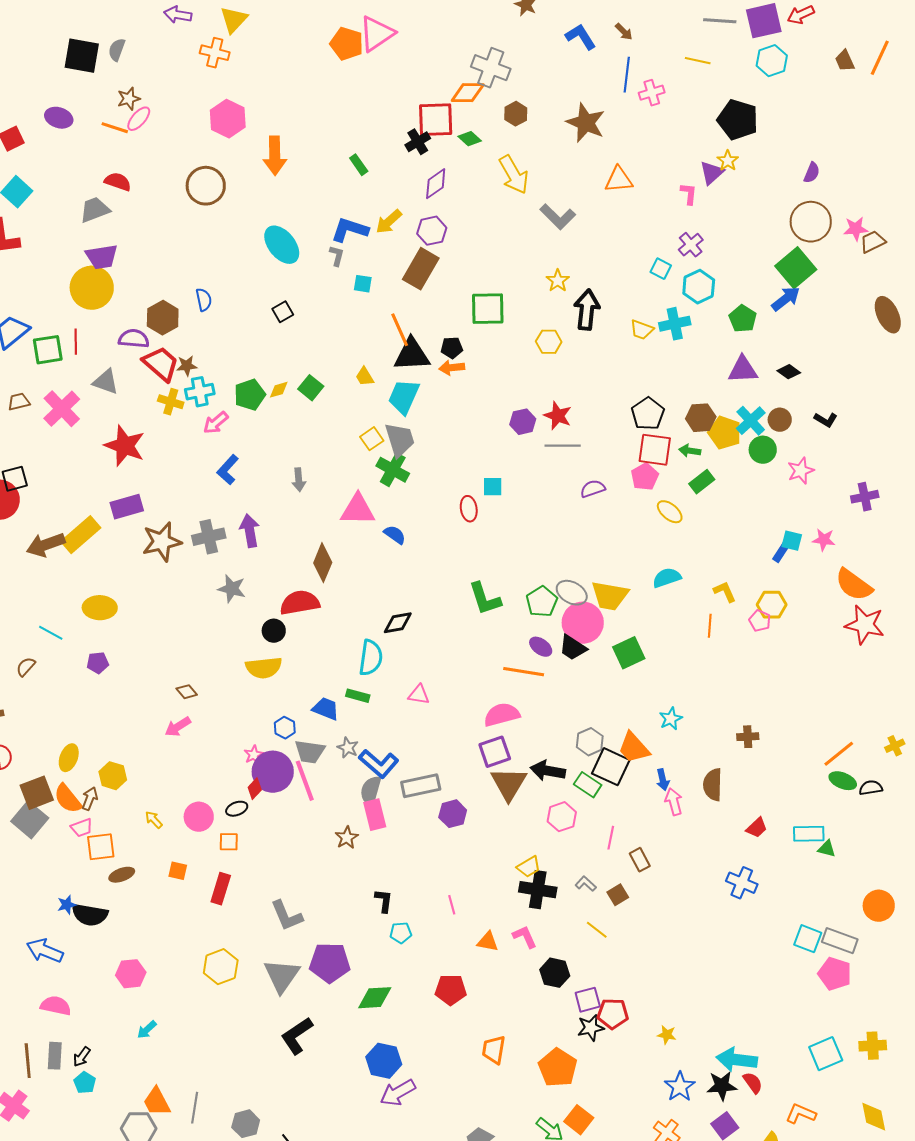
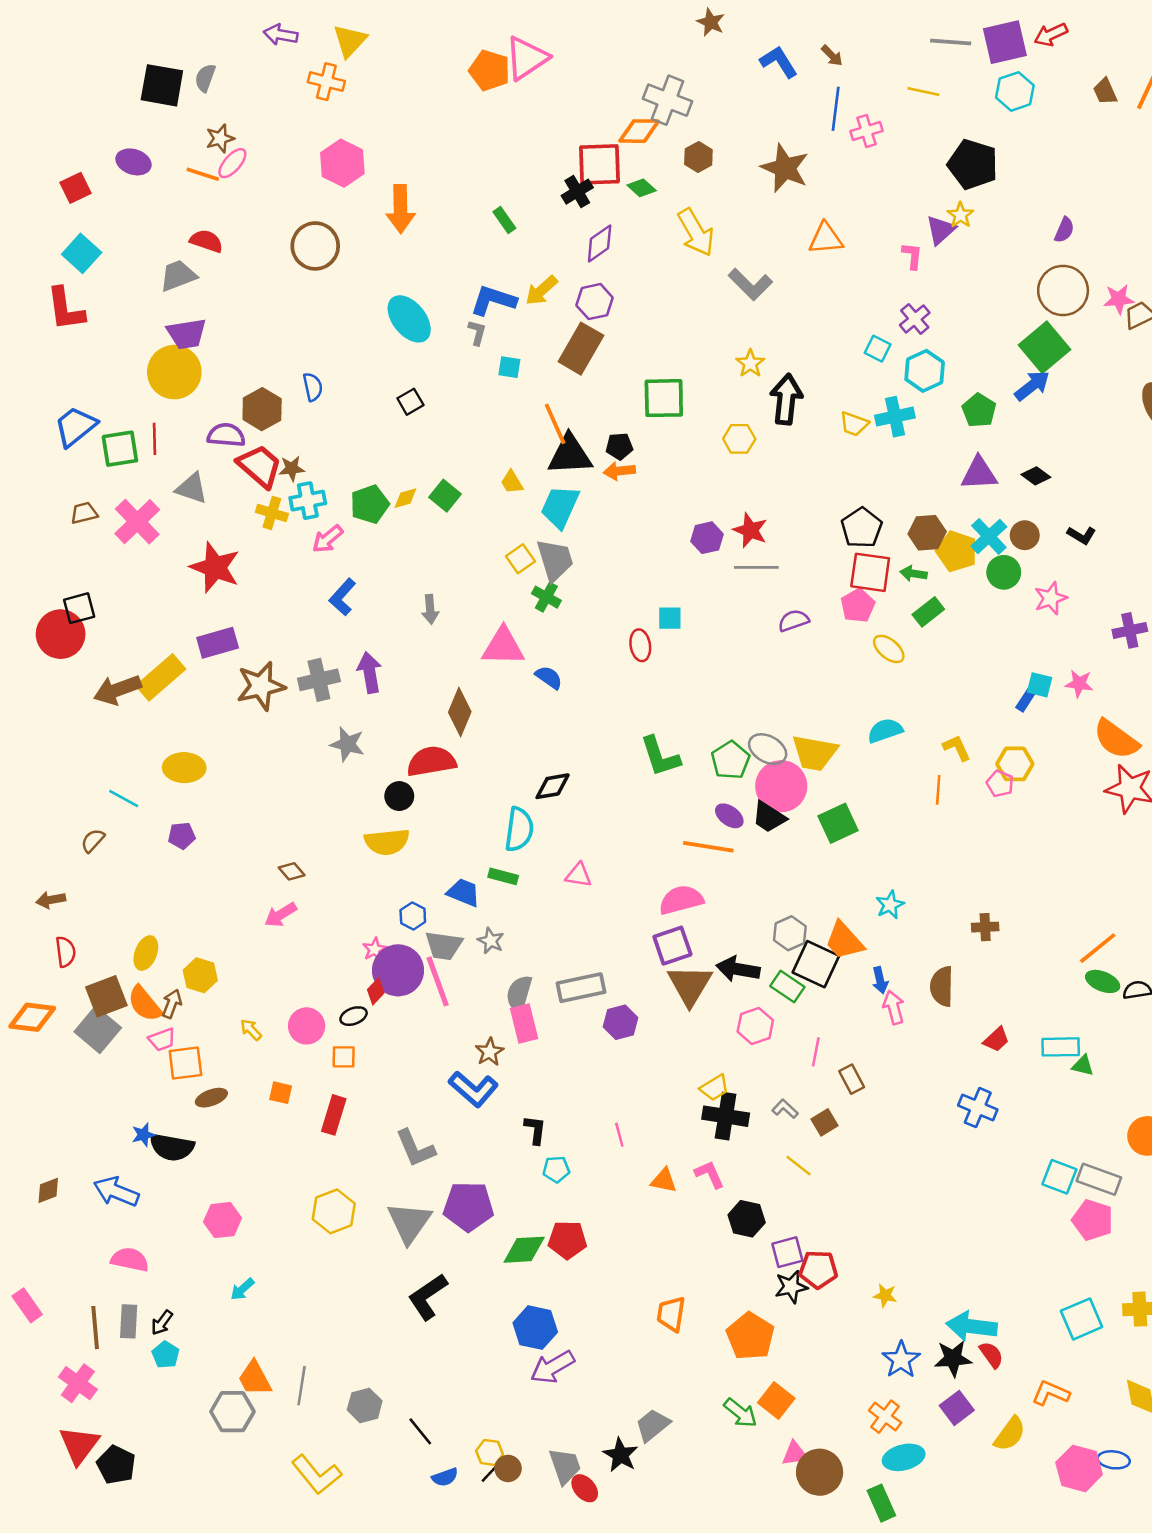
green cross: (393, 470) -> (546, 597), size x0.7
blue L-shape: (379, 764) -> (473, 1089), moved
red pentagon: (451, 990) -> (567, 1240), moved

